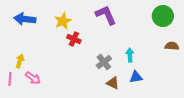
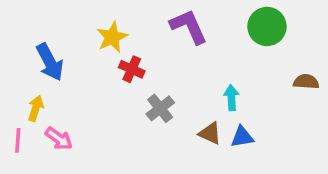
green circle: (163, 16) -> (267, 26), moved
blue arrow: (25, 19) -> (50, 62), moved, turned -125
gray cross: (104, 62) -> (160, 108), moved
brown triangle: (113, 83) -> (210, 133), moved

